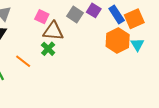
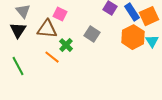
gray square: (75, 15) -> (92, 34), moved
brown triangle: (53, 31) -> (47, 29), moved
orange line: (23, 61) -> (52, 57), moved

